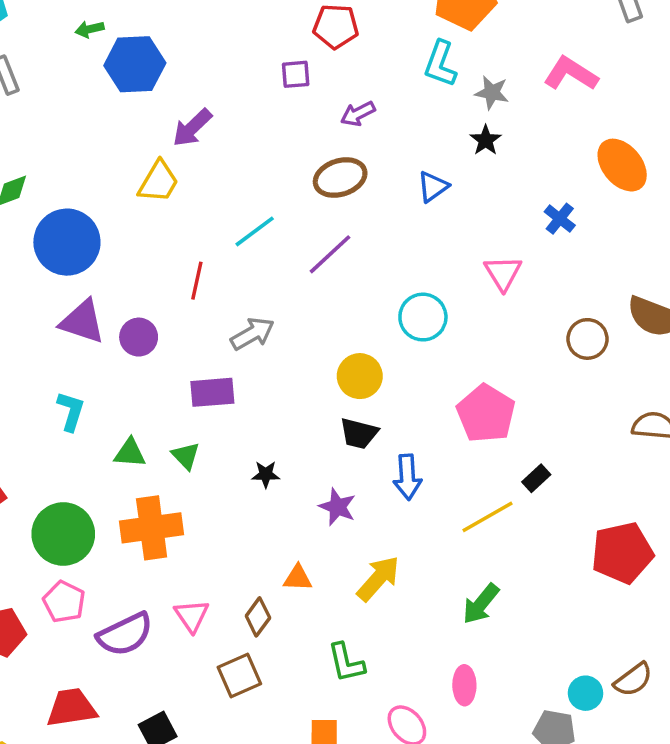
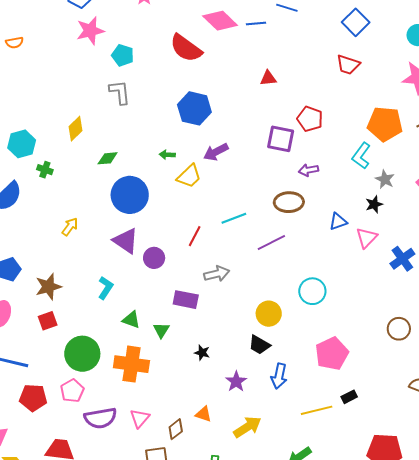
green arrow: (90, 29) -> (167, 155), moved
purple square: (296, 74) -> (281, 139), size x1.6
blue cross: (560, 219) -> (402, 259), size x1.4
pink triangle: (503, 273) -> (366, 238), moved

